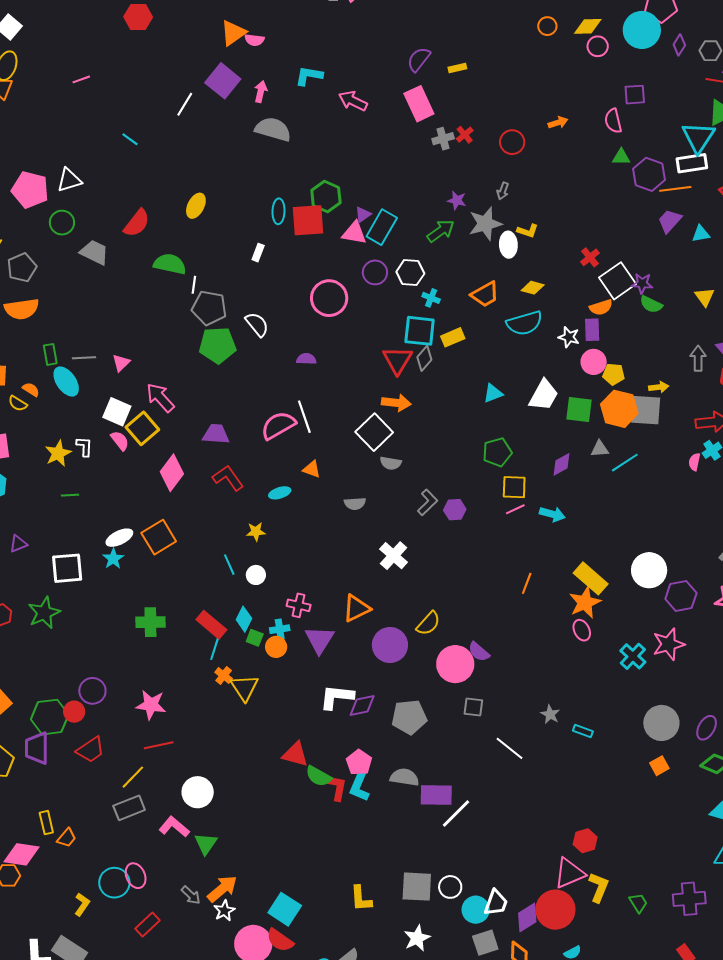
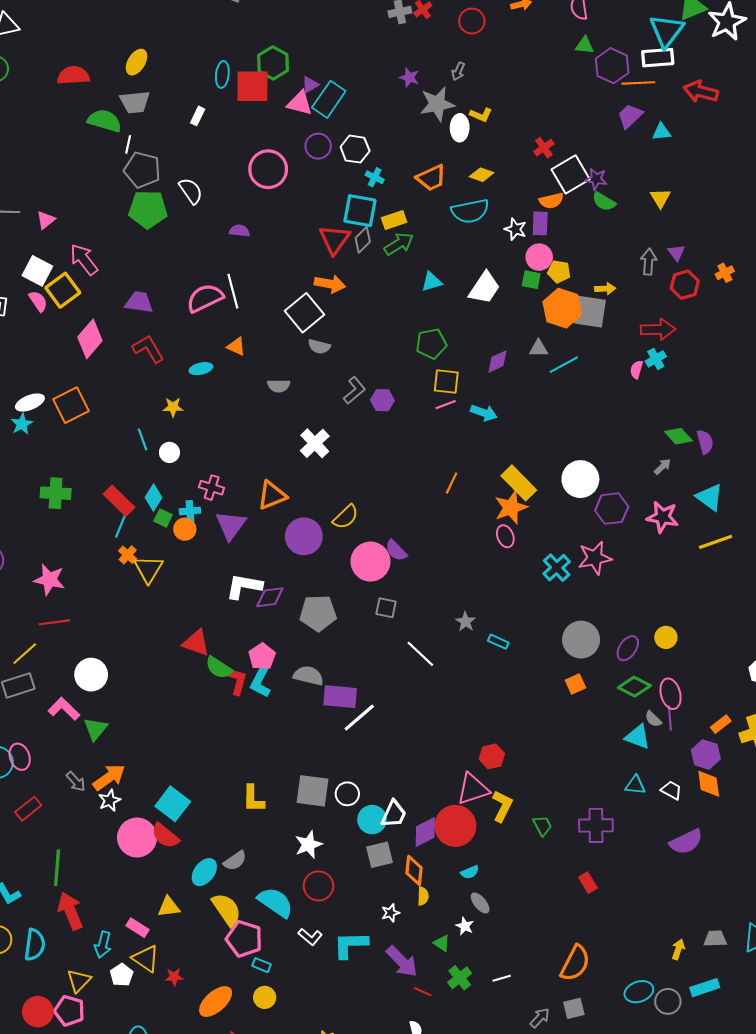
red semicircle: (137, 223) -> (73, 75), turned -136
green arrow: (441, 231) -> (399, 244), moved
gray trapezoid: (94, 252) -> (135, 102), moved, turned 144
green square: (579, 409) -> (531, 280), moved, size x0.7

